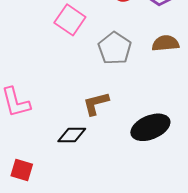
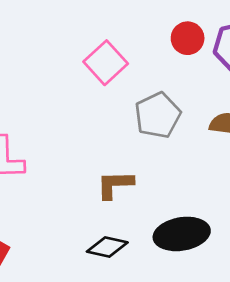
black diamond: (72, 135) -> (107, 247), moved

